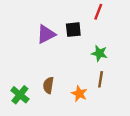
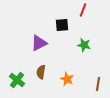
purple triangle: (46, 34) -> (39, 43), moved
brown line: (101, 79) -> (98, 84), moved

